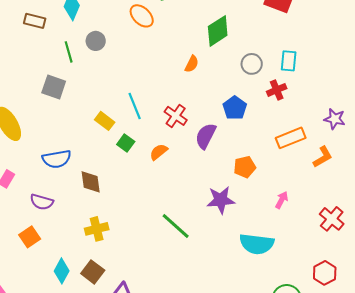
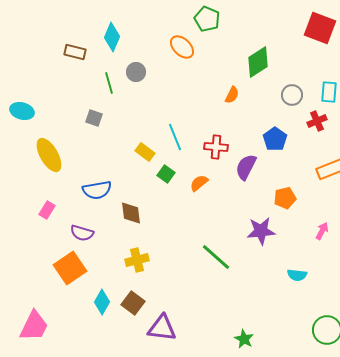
gray square: (54, 87) -> (94, 118), size x0.7
red cross: (176, 116) -> (216, 147), turned -30
orange square: (30, 237) -> (70, 268), size x1.5
cyan semicircle: (257, 244) -> (297, 275), size x0.6

